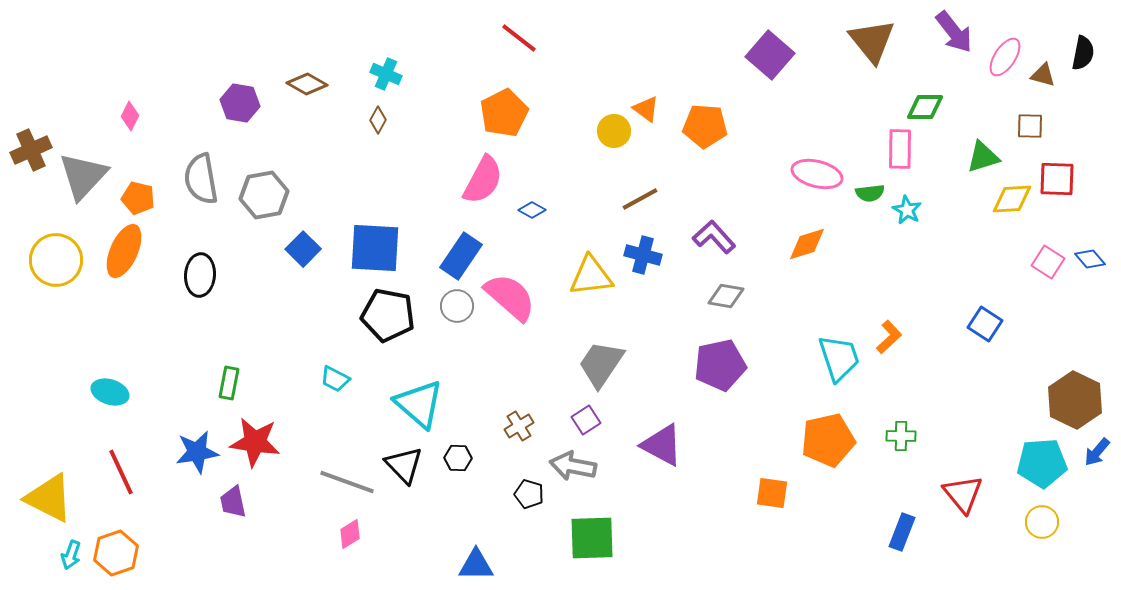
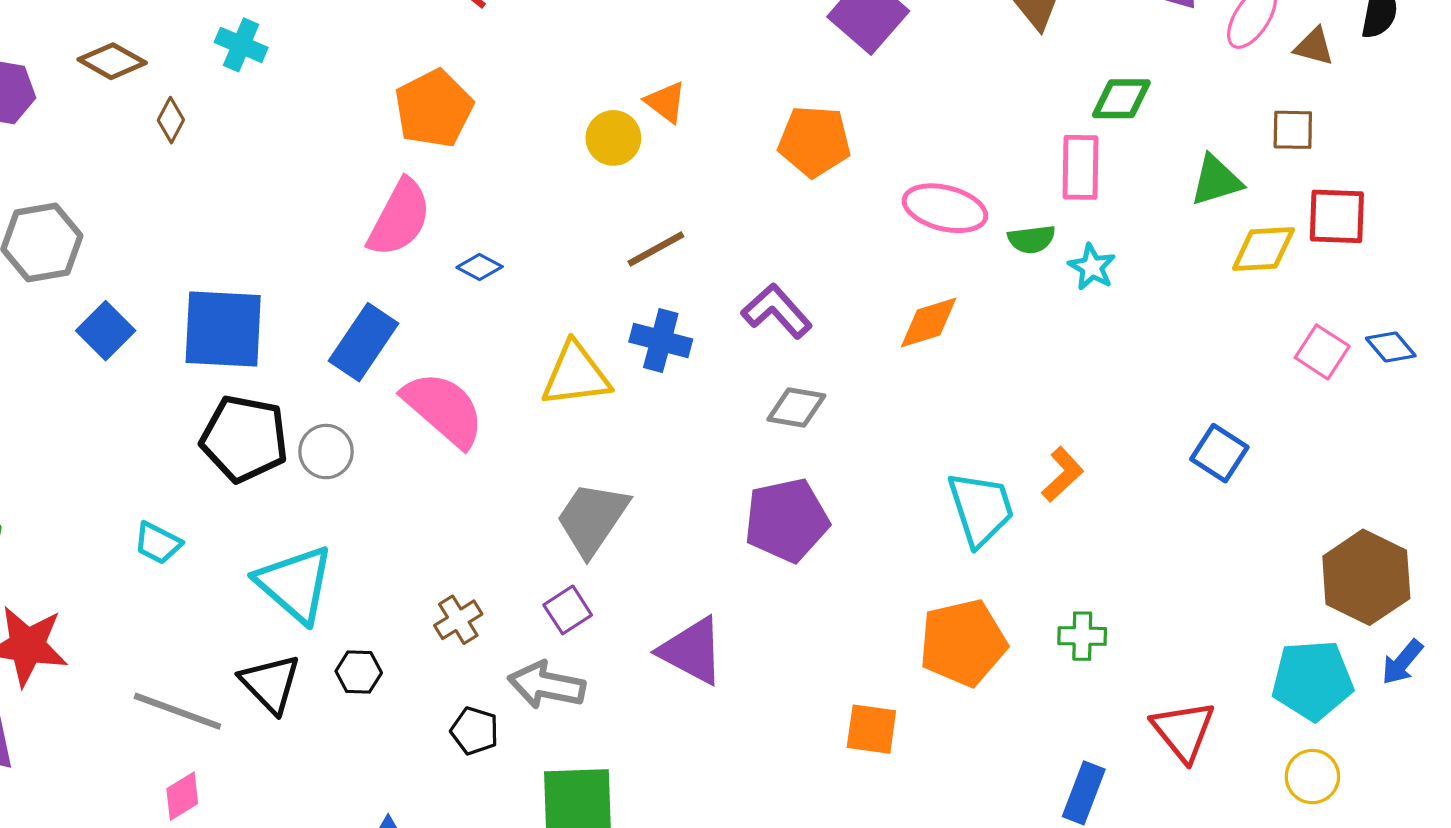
brown diamond: (378, 120) -> (171, 120), moved
orange pentagon: (705, 126) -> (814, 141), moved
gray circle: (457, 306) -> (326, 452), moved

